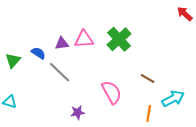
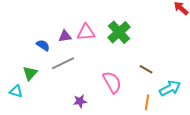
green triangle: (13, 60) -> (30, 73), moved
gray line: (60, 72) -> (63, 63), turned -70

